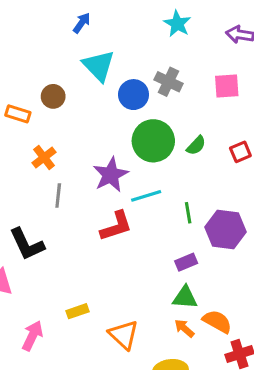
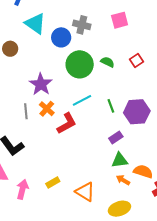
green semicircle: (196, 145) -> (108, 62), turned -96
orange cross: (44, 157) -> (47, 109), moved
purple star: (111, 175) -> (41, 84), moved
pink arrow: (32, 336) -> (22, 189), moved

